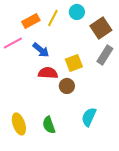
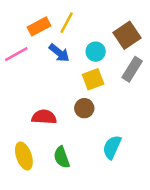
cyan circle: (77, 12) -> (96, 52), moved
blue arrow: (41, 50) -> (59, 53), moved
red semicircle: (48, 73) -> (44, 117), moved

